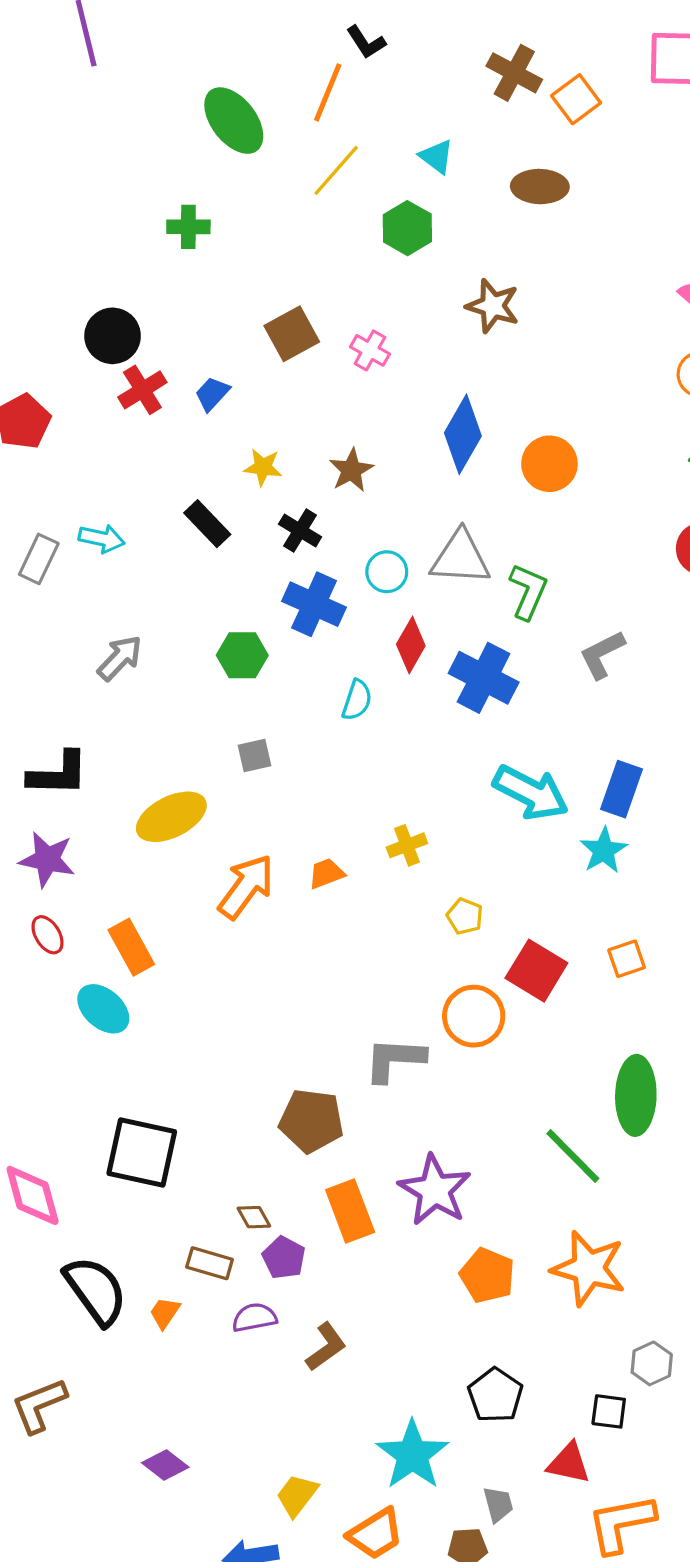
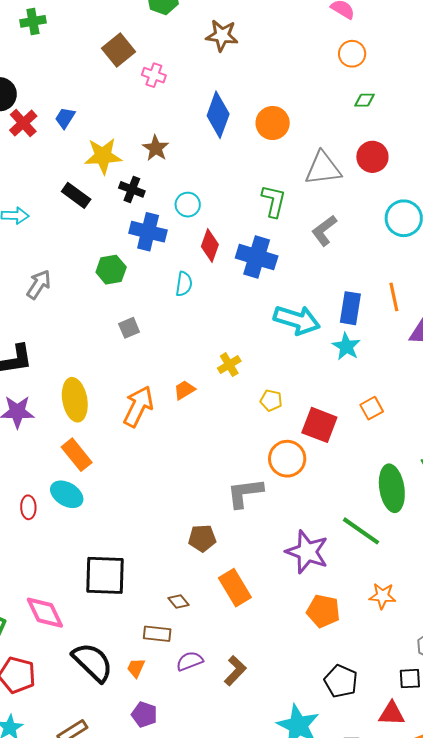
brown square: (292, 334) -> (119, 50), moved
yellow star: (263, 467) -> (103, 156), size x1.6
gray triangle: (460, 558) -> (323, 168), moved
yellow ellipse: (171, 817) -> (75, 400), moved, turned -63
red ellipse: (48, 935) -> (28, 507), moved, turned 40
brown pentagon: (311, 1121) -> (202, 538), size x0.7
purple star: (435, 1190) -> (307, 552), moved
purple pentagon: (284, 1258) -> (144, 715), moved
orange star: (589, 1268) -> (382, 596), size x0.6

